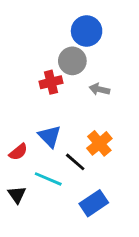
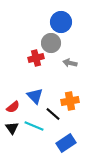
orange cross: (99, 143) -> (70, 101), turned 30
black triangle: (17, 195) -> (12, 128), moved

